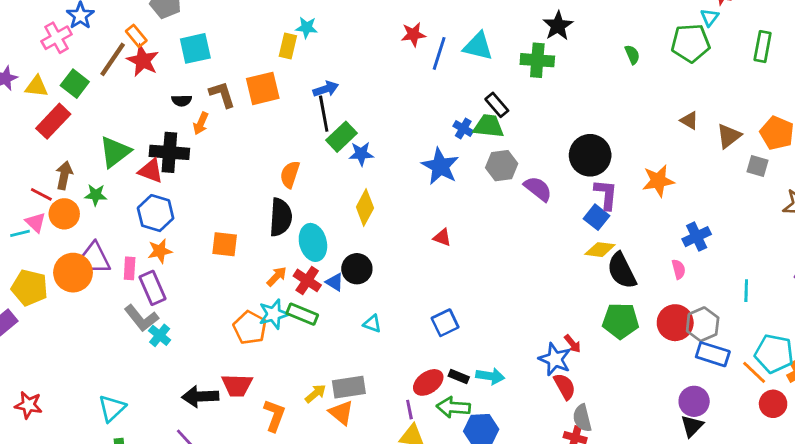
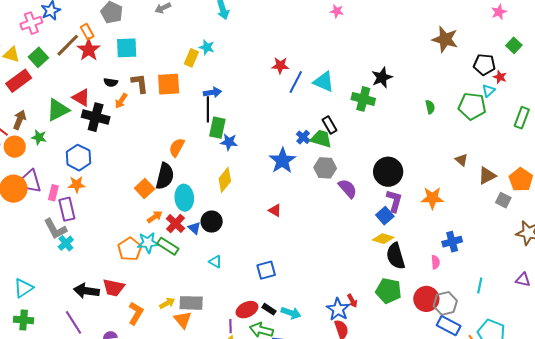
green rectangle: (341, 137) -> (217, 128), turned -45
red triangle: (151, 171) -> (81, 98), moved
orange square: (225, 244) -> (145, 188), moved, turned 30

